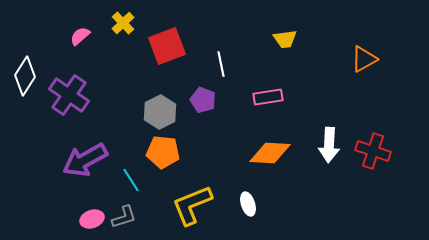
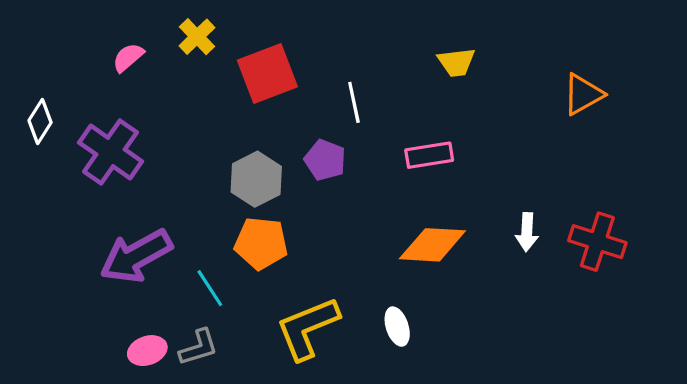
white diamond: (25, 76) -> (40, 122), size x0.7
white arrow: (329, 145) -> (527, 232), size x0.7

